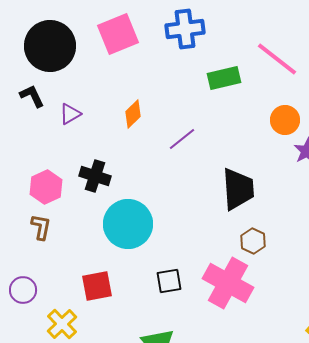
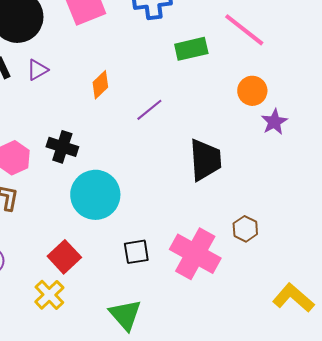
purple triangle: (70, 114) -> (37, 70), moved
brown hexagon: (253, 241) -> (245, 229), moved
red square: (97, 286) -> (64, 257), turned -32
yellow cross: (62, 324) -> (49, 295), moved

